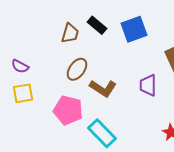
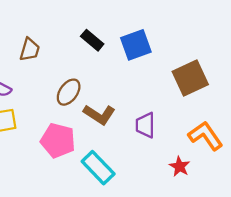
brown trapezoid: (70, 33) -> (30, 50), moved
purple trapezoid: (148, 85) -> (145, 125), moved

